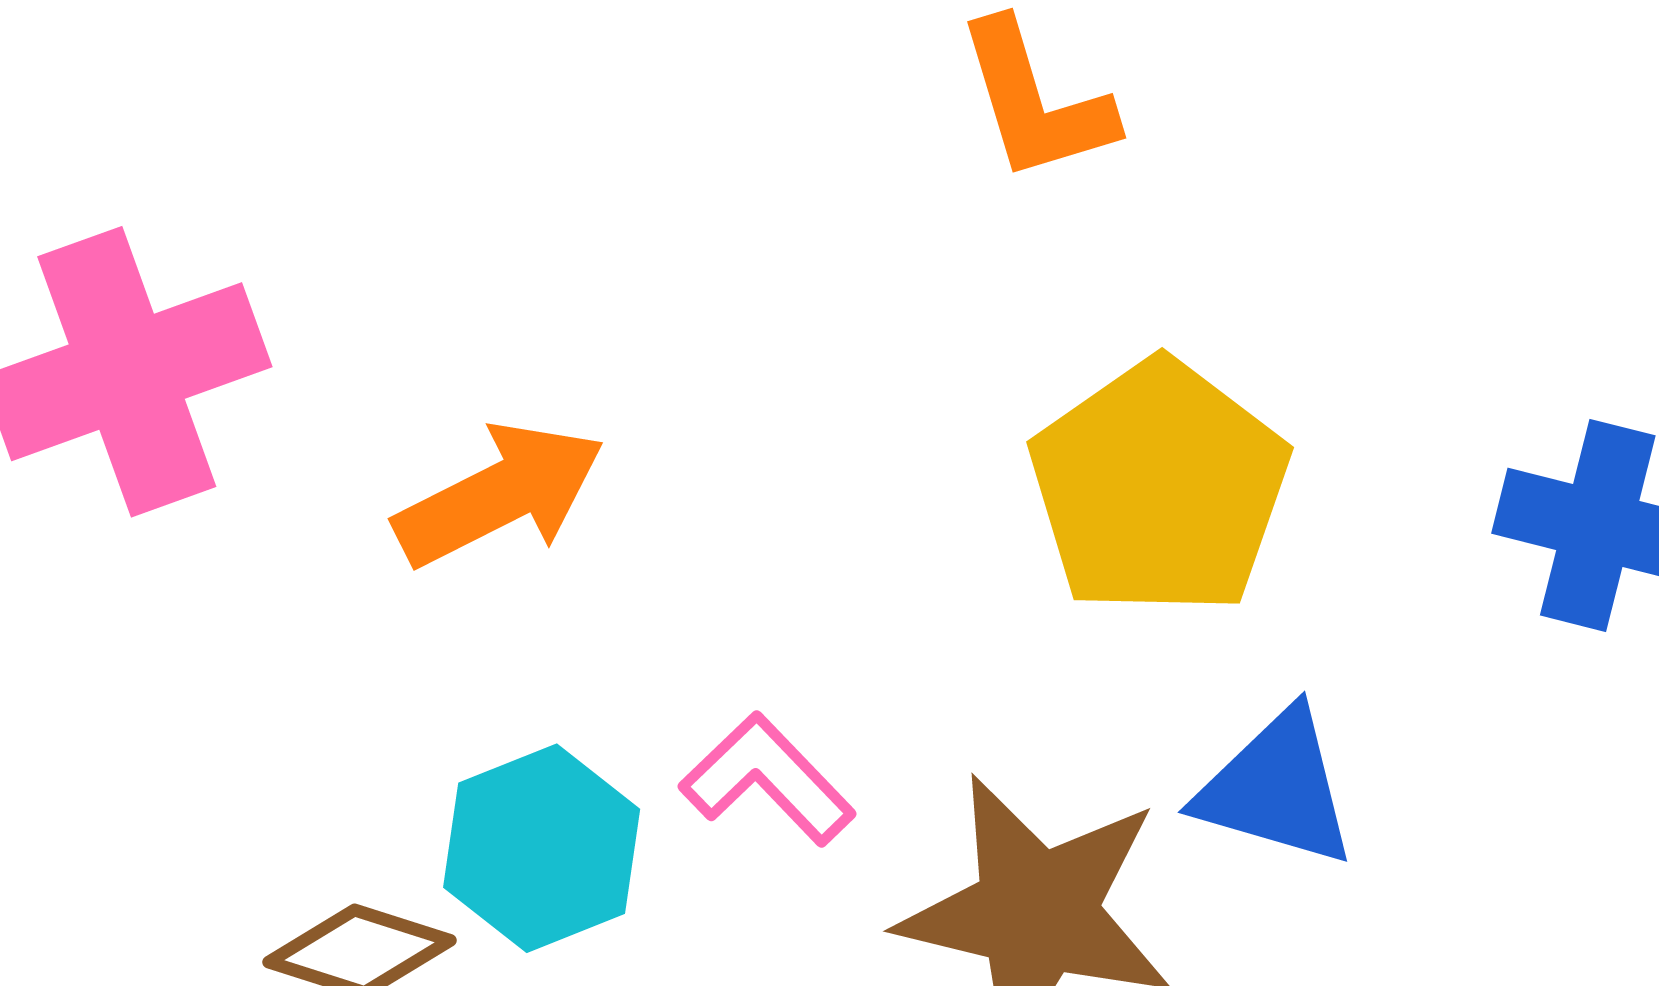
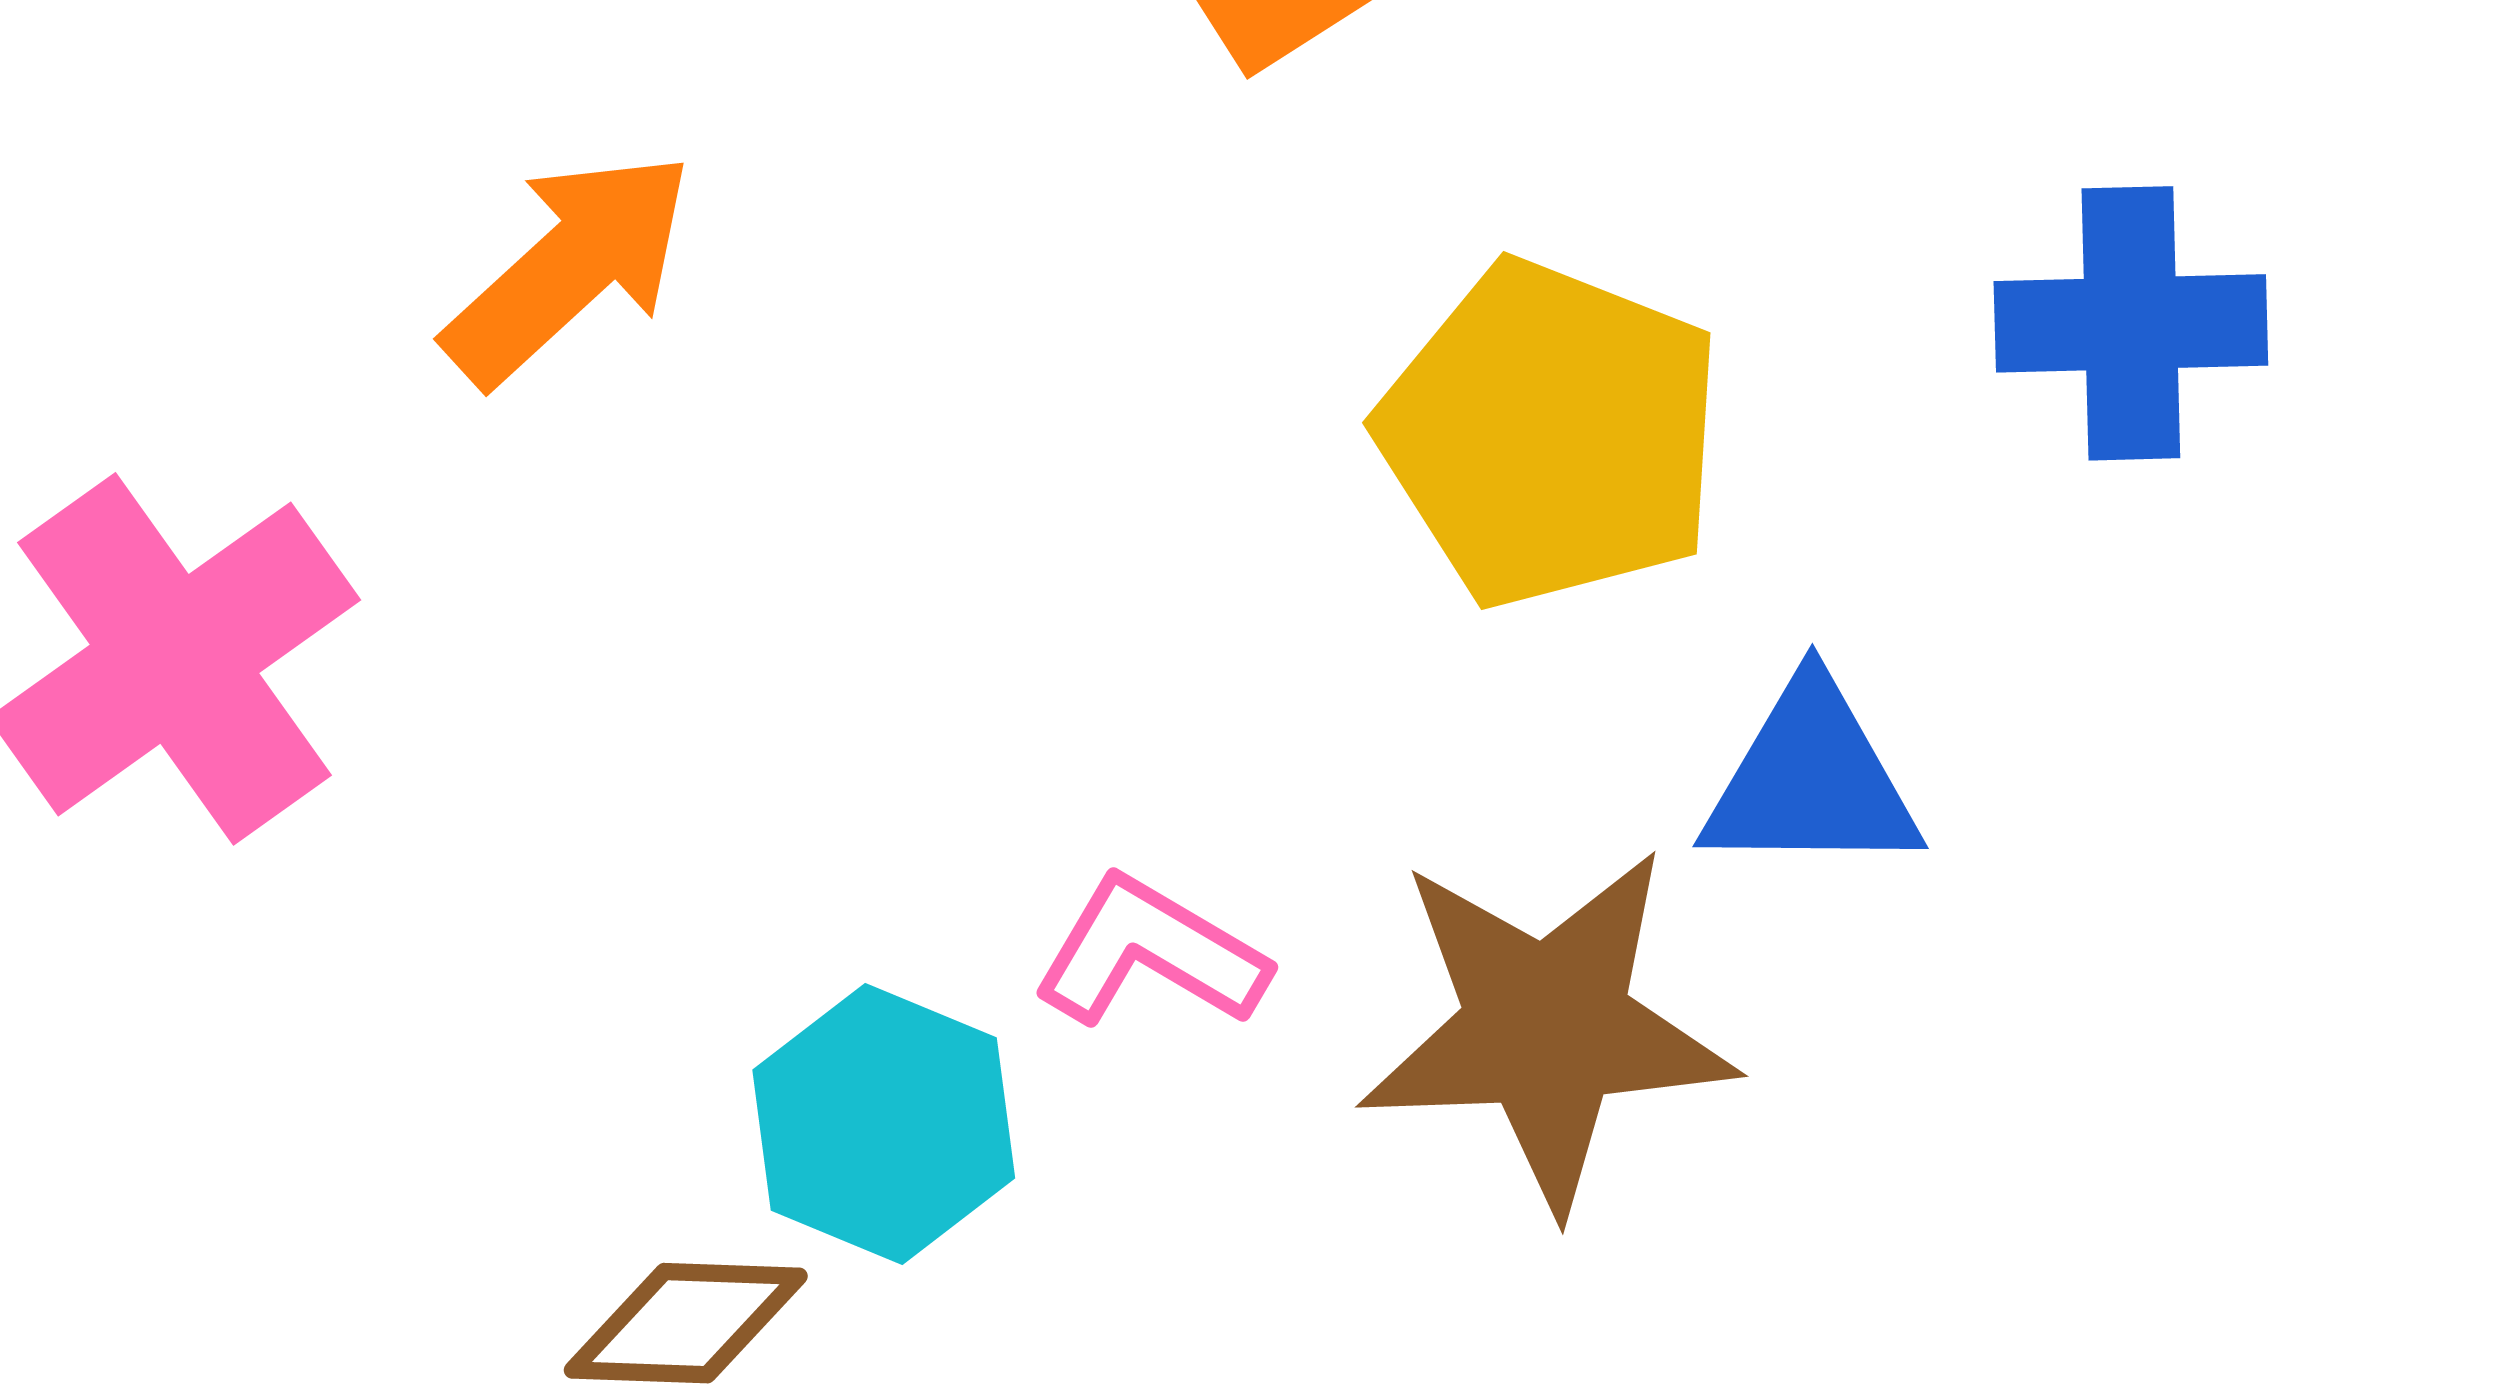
orange arrow: (500, 495) -> (569, 268), moved

